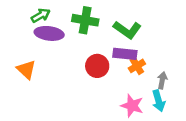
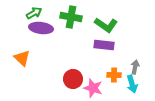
red circle: (97, 66) -> (73, 79), moved
orange cross: (137, 66) -> (114, 75), moved, turned 32
pink star: (132, 106) -> (93, 88), moved

